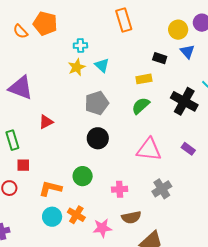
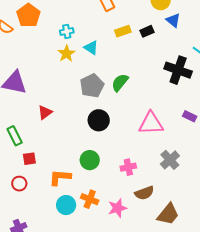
orange pentagon: (45, 23) -> (28, 15), turned 30
black rectangle: (160, 58) -> (147, 31), turned -32
yellow rectangle: (144, 79) -> (123, 31), moved
green semicircle: (141, 106) -> (120, 83), moved

